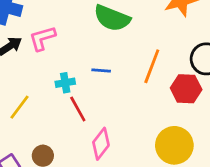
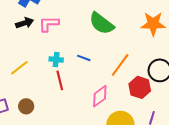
pink diamond: (101, 144) -> (100, 96), moved

